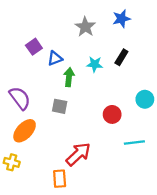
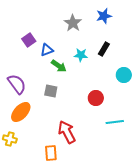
green arrow: (69, 77) -> (59, 66), turned 119
cyan circle: (145, 99) -> (124, 75), moved
red arrow: (78, 154) -> (67, 132), turned -75

